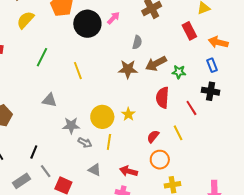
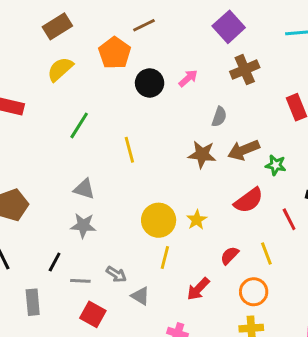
black circle: (87, 24) -> (150, 83), size x0.7
red semicircle: (163, 98) -> (249, 200), turned -135
gray star: (71, 126) -> (83, 225), moved
gray arrow: (85, 143) -> (116, 274), moved
orange circle: (160, 160) -> (254, 292), moved
gray line: (46, 171) -> (80, 281), moved, turned -56
red arrow: (129, 171) -> (198, 289), moved, turned -66
gray rectangle: (21, 181) -> (33, 302), turned -66

